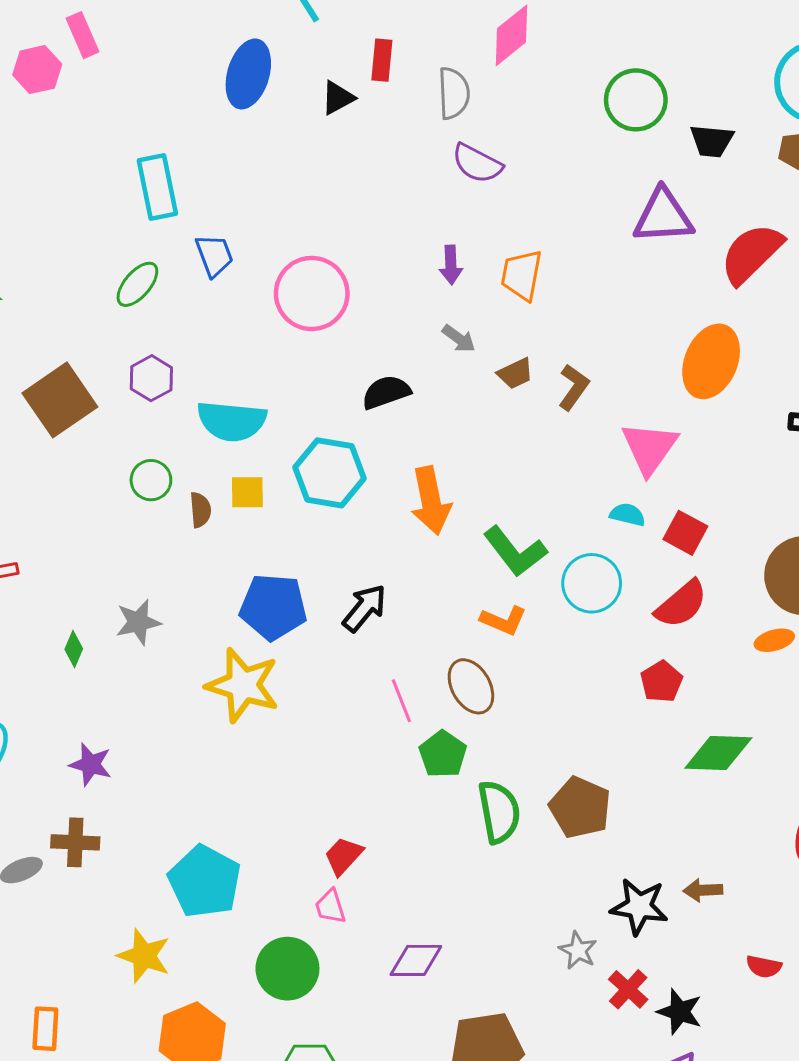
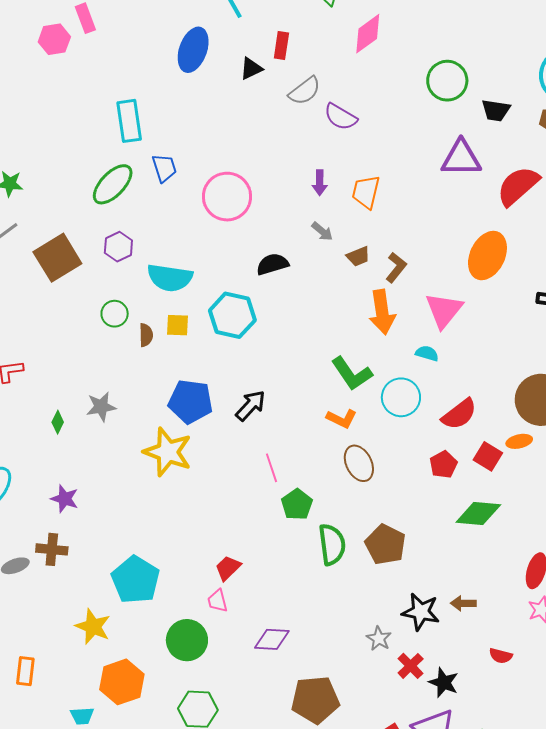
gray semicircle: (454, 93) -> (305, 91), moved, turned 52
green ellipse: (137, 284) -> (113, 184), size x1.4
orange arrow: (431, 501) -> (382, 312), moved
red square: (685, 533) -> (488, 456), moved
brown ellipse: (471, 686) -> (359, 463), moved

